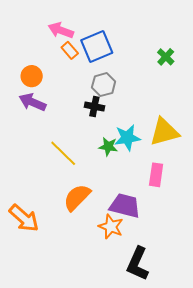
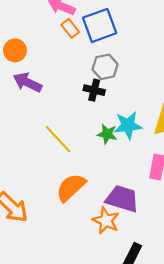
orange circle: (32, 76) -> (15, 50), moved

